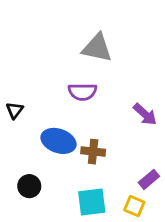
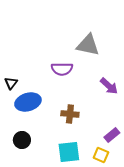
gray triangle: (97, 48) -> (88, 45), moved
blue ellipse: (59, 141) -> (28, 102), moved, turned -35

